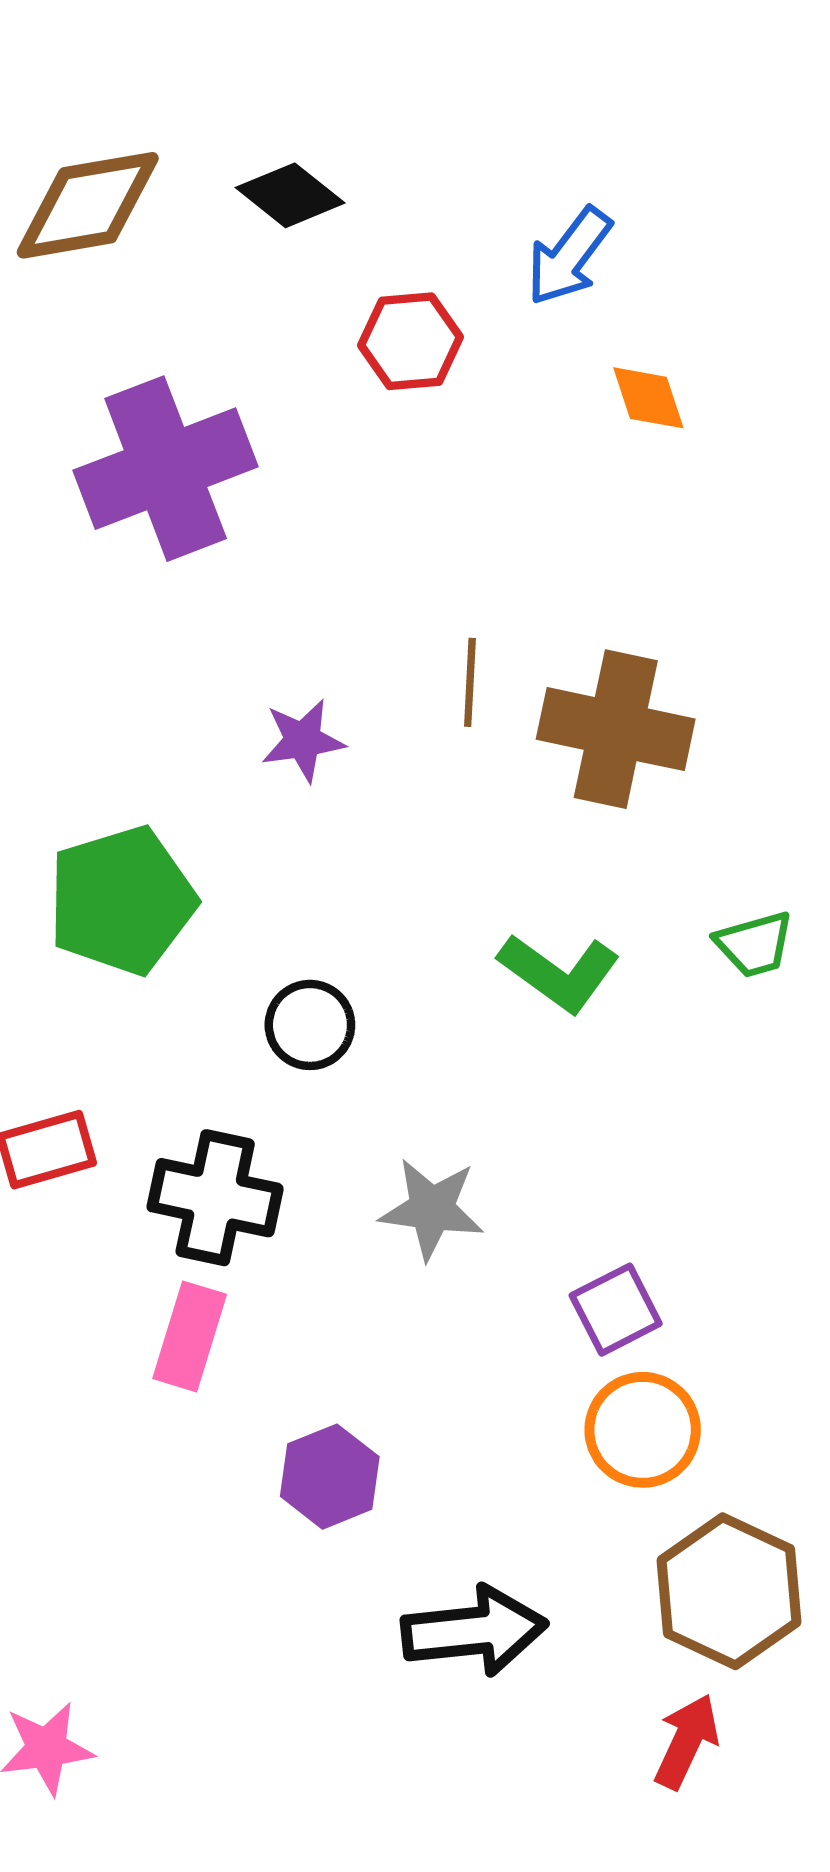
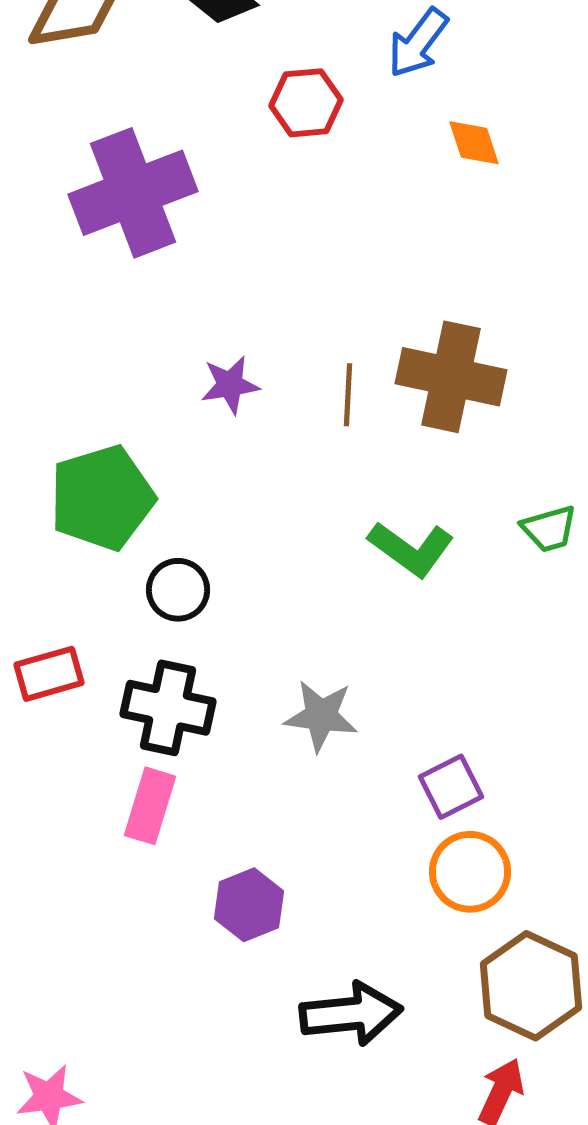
brown line: (470, 682) -> (348, 395), moved
black circle: (310, 1025) -> (178, 590), moved

